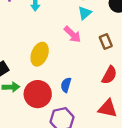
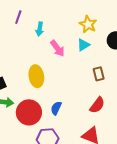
pink arrow: (72, 34) -> (57, 48), moved
yellow ellipse: (40, 54) -> (36, 76), turned -40

